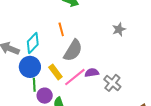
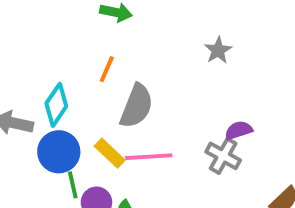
orange line: (61, 29) -> (107, 69), turned 48
purple semicircle: (92, 73) -> (238, 130), moved
pink line: (75, 77) -> (149, 157), turned 45

